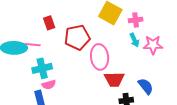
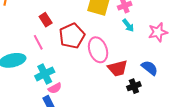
red rectangle: (49, 23) -> (46, 20), moved
pink line: (33, 45) -> (38, 42), moved, turned 70
pink star: (153, 45) -> (158, 32), moved

